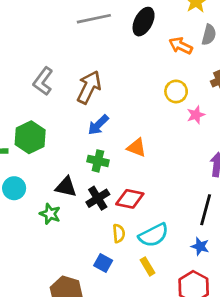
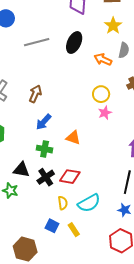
brown arrow: (89, 87) -> (35, 94), size x0.7
pink star: (196, 115) -> (105, 113), moved
yellow rectangle: (147, 266) -> (74, 230), moved

